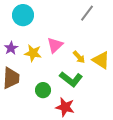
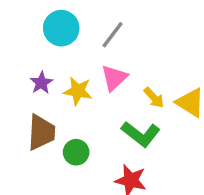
gray line: (87, 13) -> (113, 35), moved
green circle: (43, 90) -> (76, 152), moved

